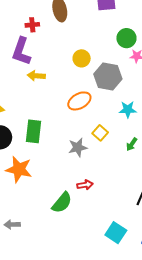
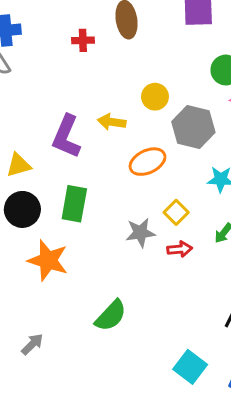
purple L-shape: (21, 51) -> (66, 137), moved
yellow arrow: (36, 76) -> (112, 122), moved
red arrow: (85, 185) -> (180, 249), moved
gray arrow: (12, 224) -> (32, 344), turned 133

